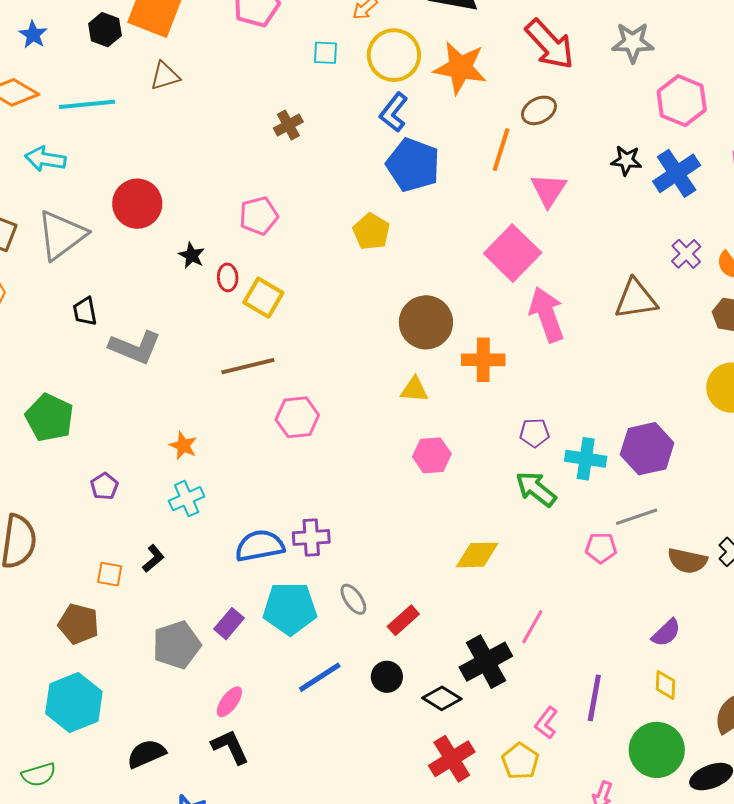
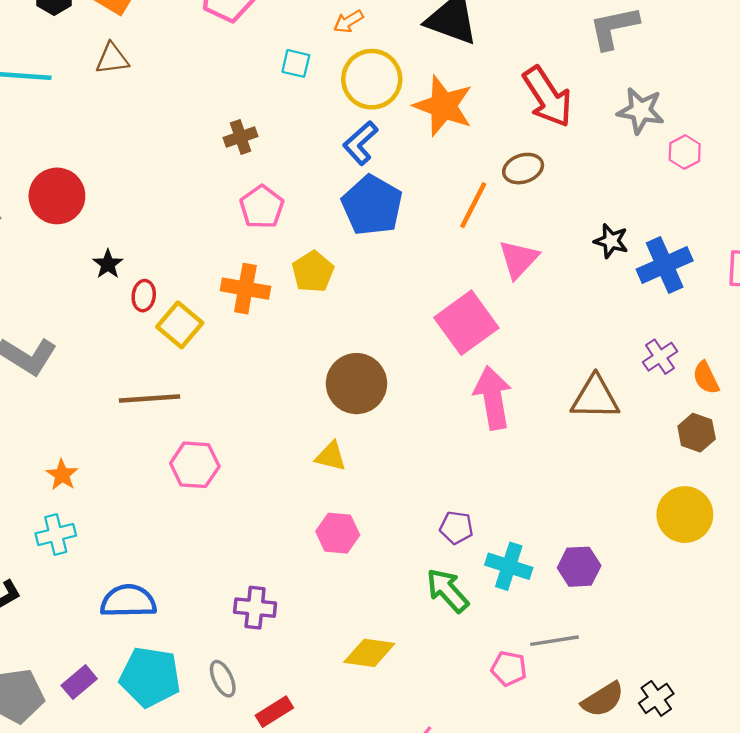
pink hexagon: (682, 101) -> (685, 152), moved, size x0.6
pink pentagon: (259, 216) -> (262, 207), moved, turned -30
orange cross: (483, 360) -> (245, 289), moved
purple hexagon: (647, 449) -> (579, 567), size x0.7
purple cross: (311, 538) -> (255, 608), moved
brown semicircle: (687, 561) -> (603, 699), turned -54

